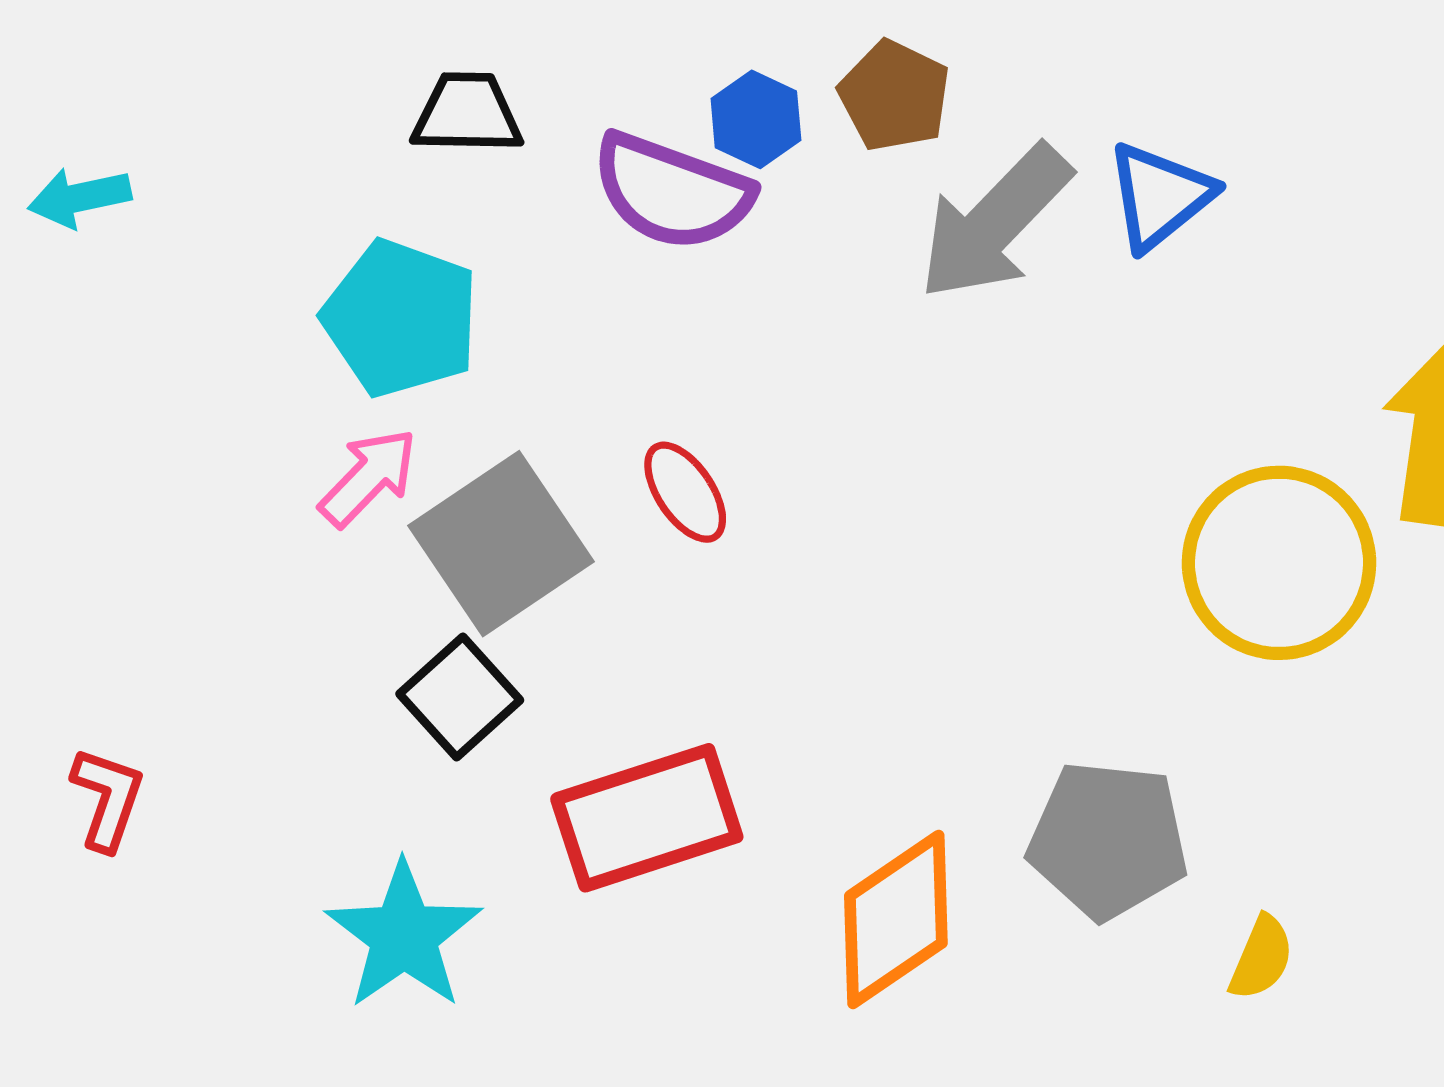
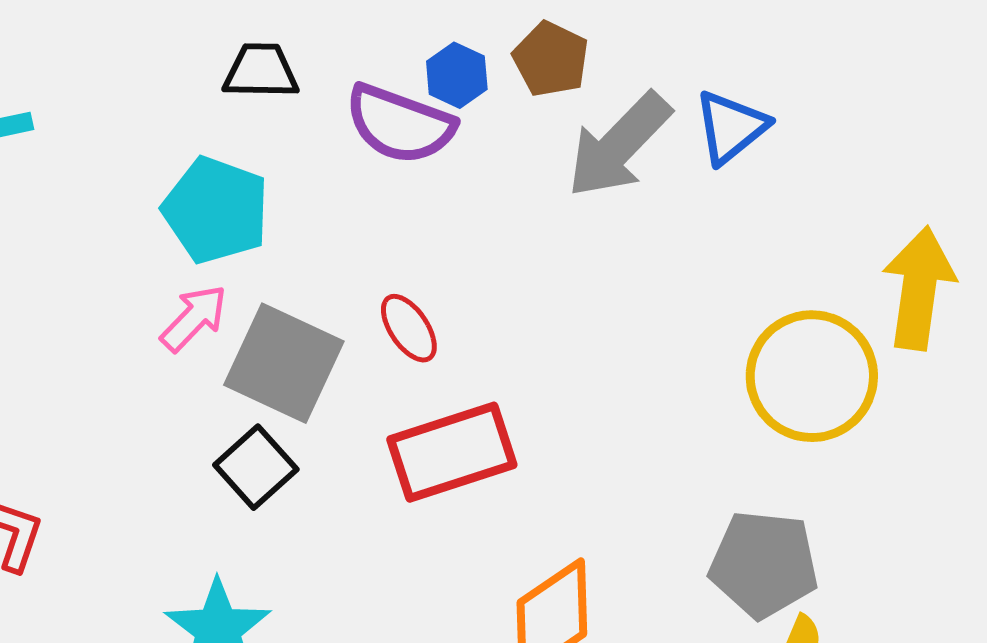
gray square: (501, 544) -> (284, 363), turned -31
red rectangle: (647, 818) -> (452, 452), moved
gray pentagon: (1108, 840) -> (764, 564), moved

